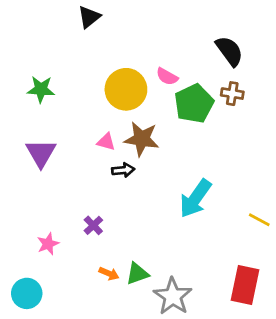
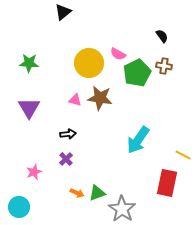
black semicircle: (229, 51) -> (162, 36), size x0.6
black arrow: (123, 170) -> (68, 134), moved
red rectangle: (245, 285) -> (167, 183), moved

